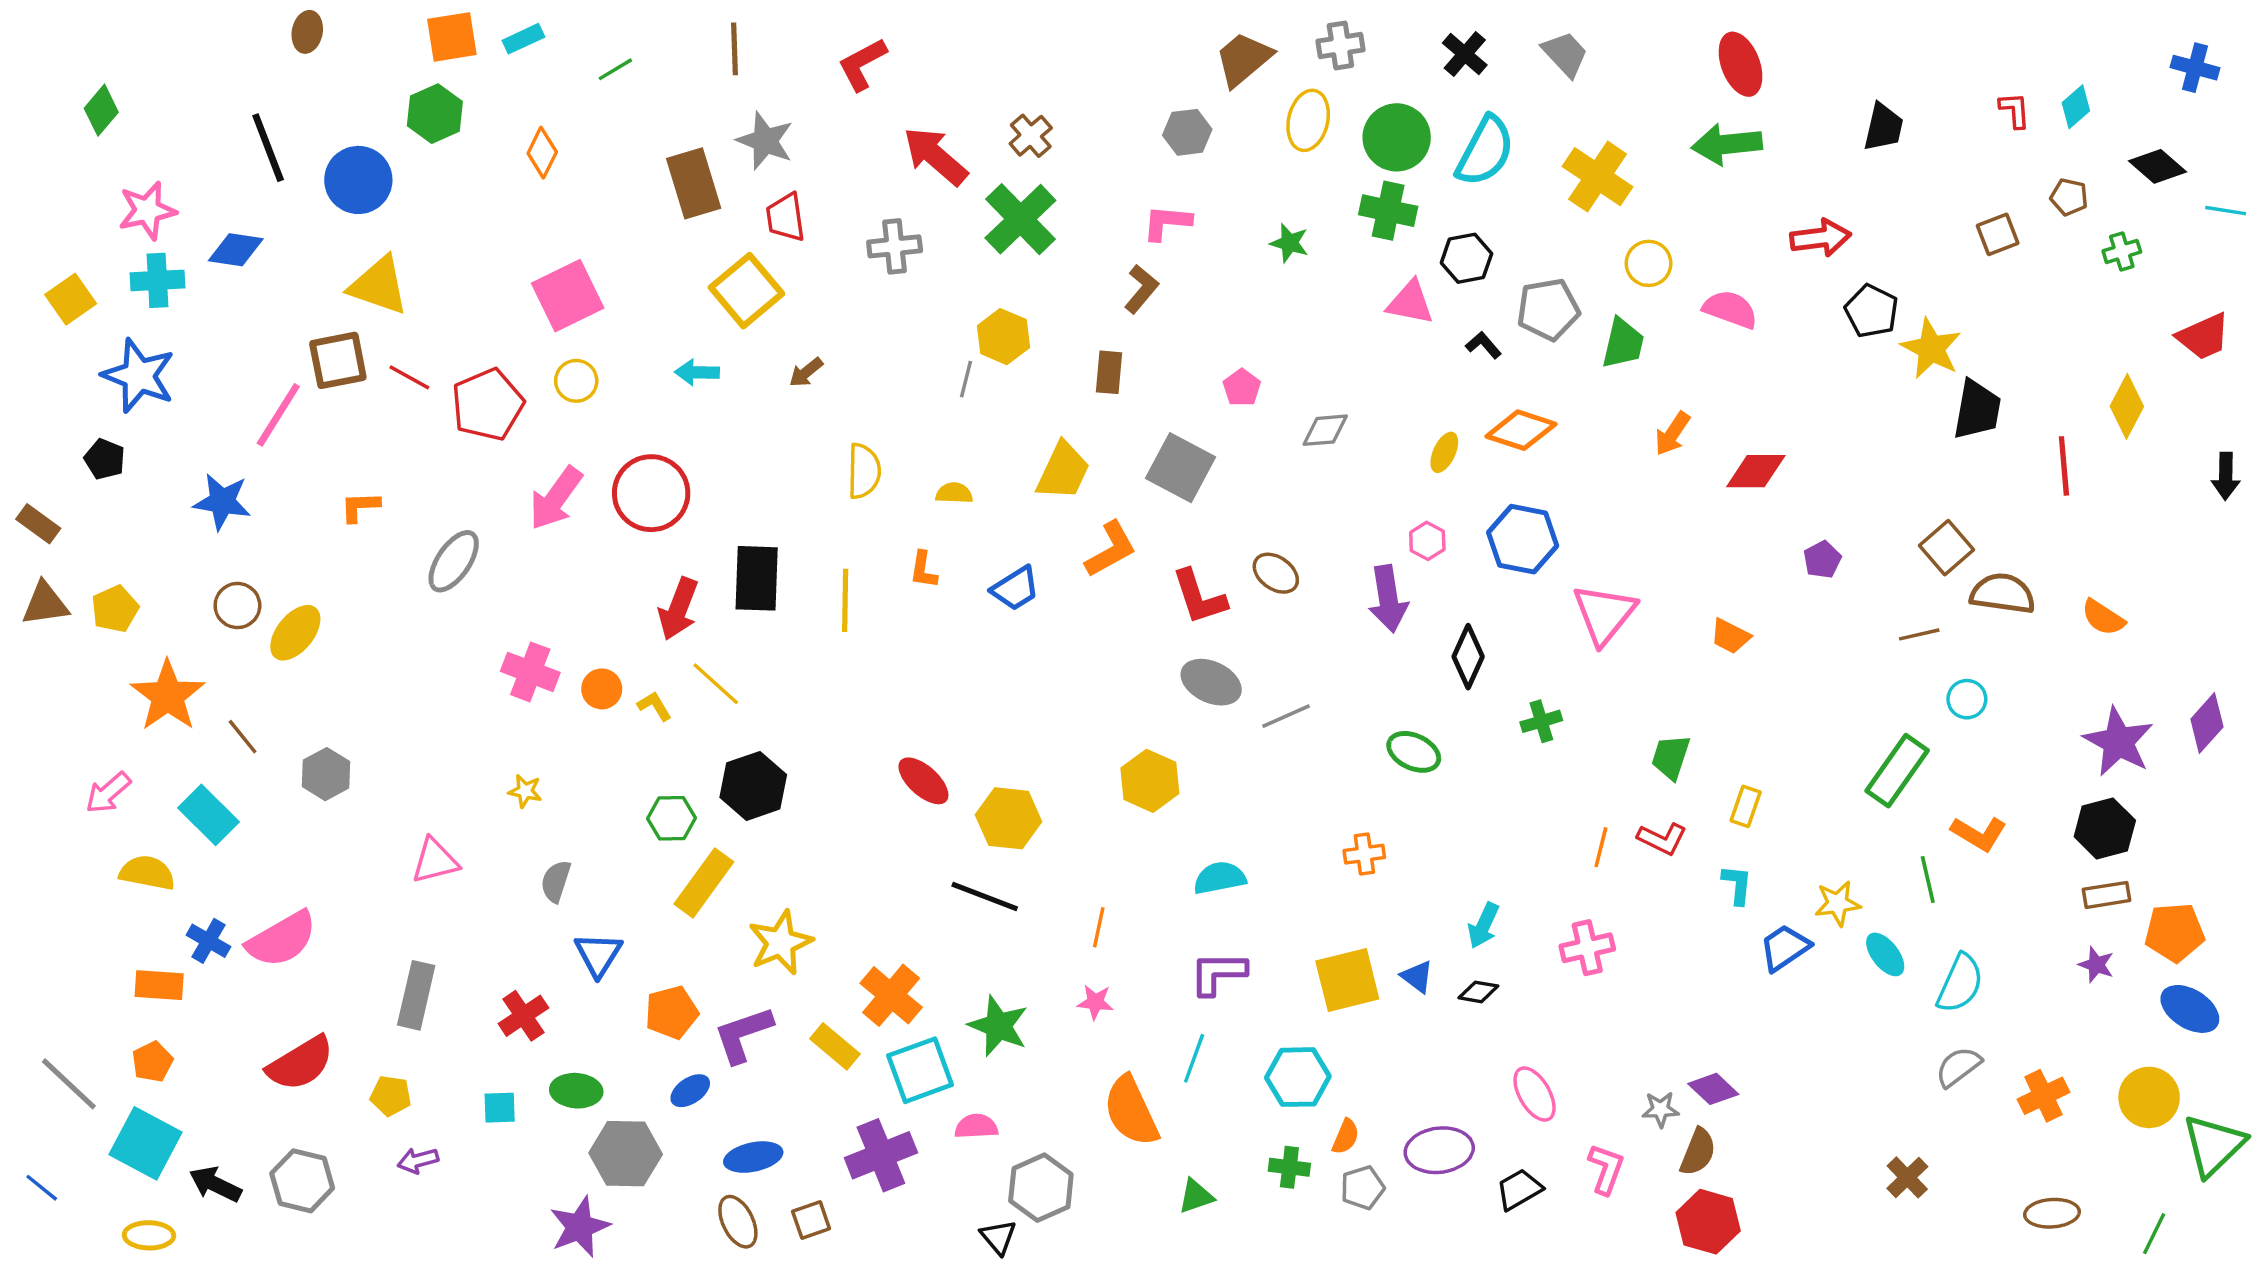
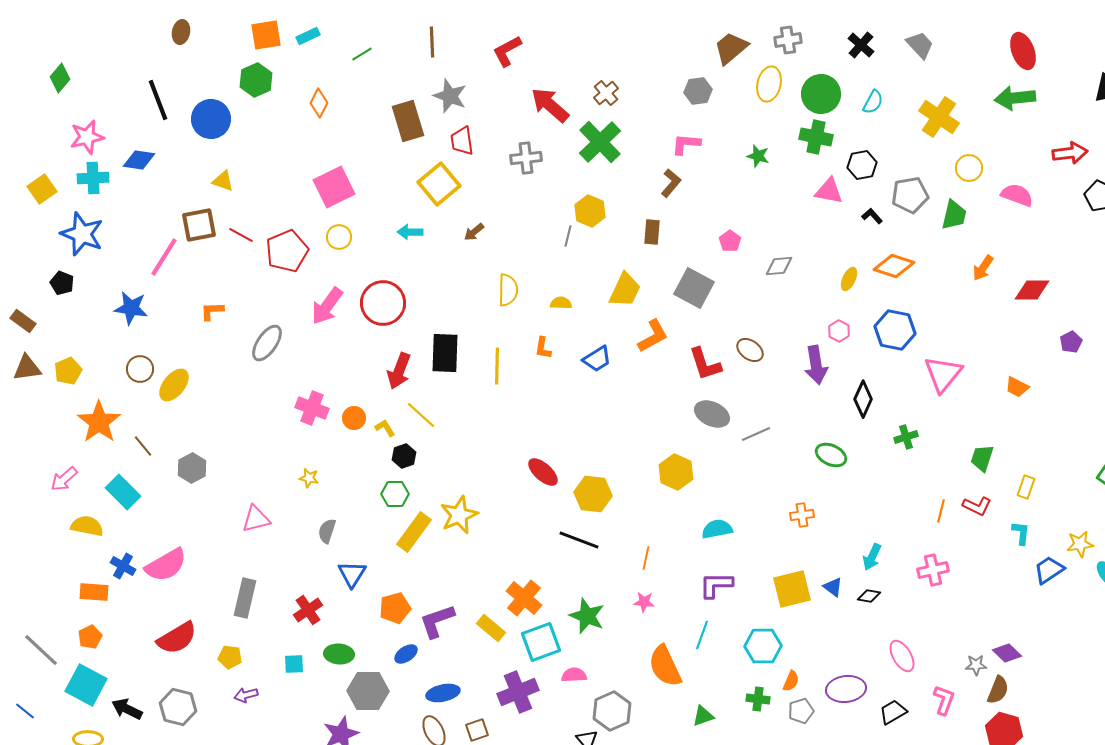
cyan semicircle: (1485, 151) -> (873, 102), size x0.6
yellow triangle: (379, 286) -> (223, 181), size x0.6
black hexagon: (753, 786) -> (404, 456), moved, size x0.6
yellow star: (780, 943) -> (459, 515), moved

